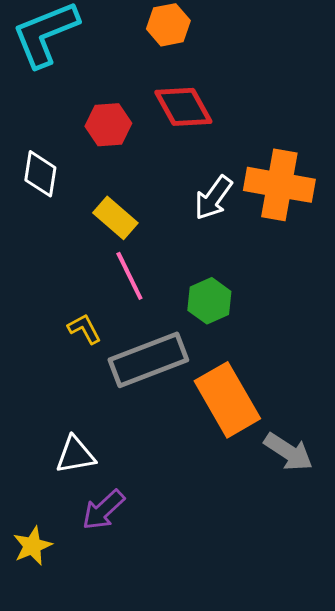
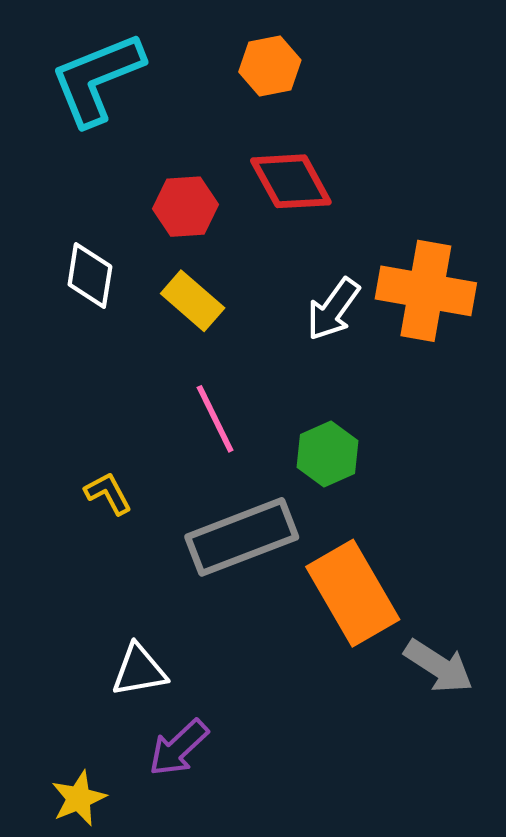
yellow rectangle: (115, 218) -> (193, 301), moved
yellow L-shape: (84, 329) -> (108, 493), moved

